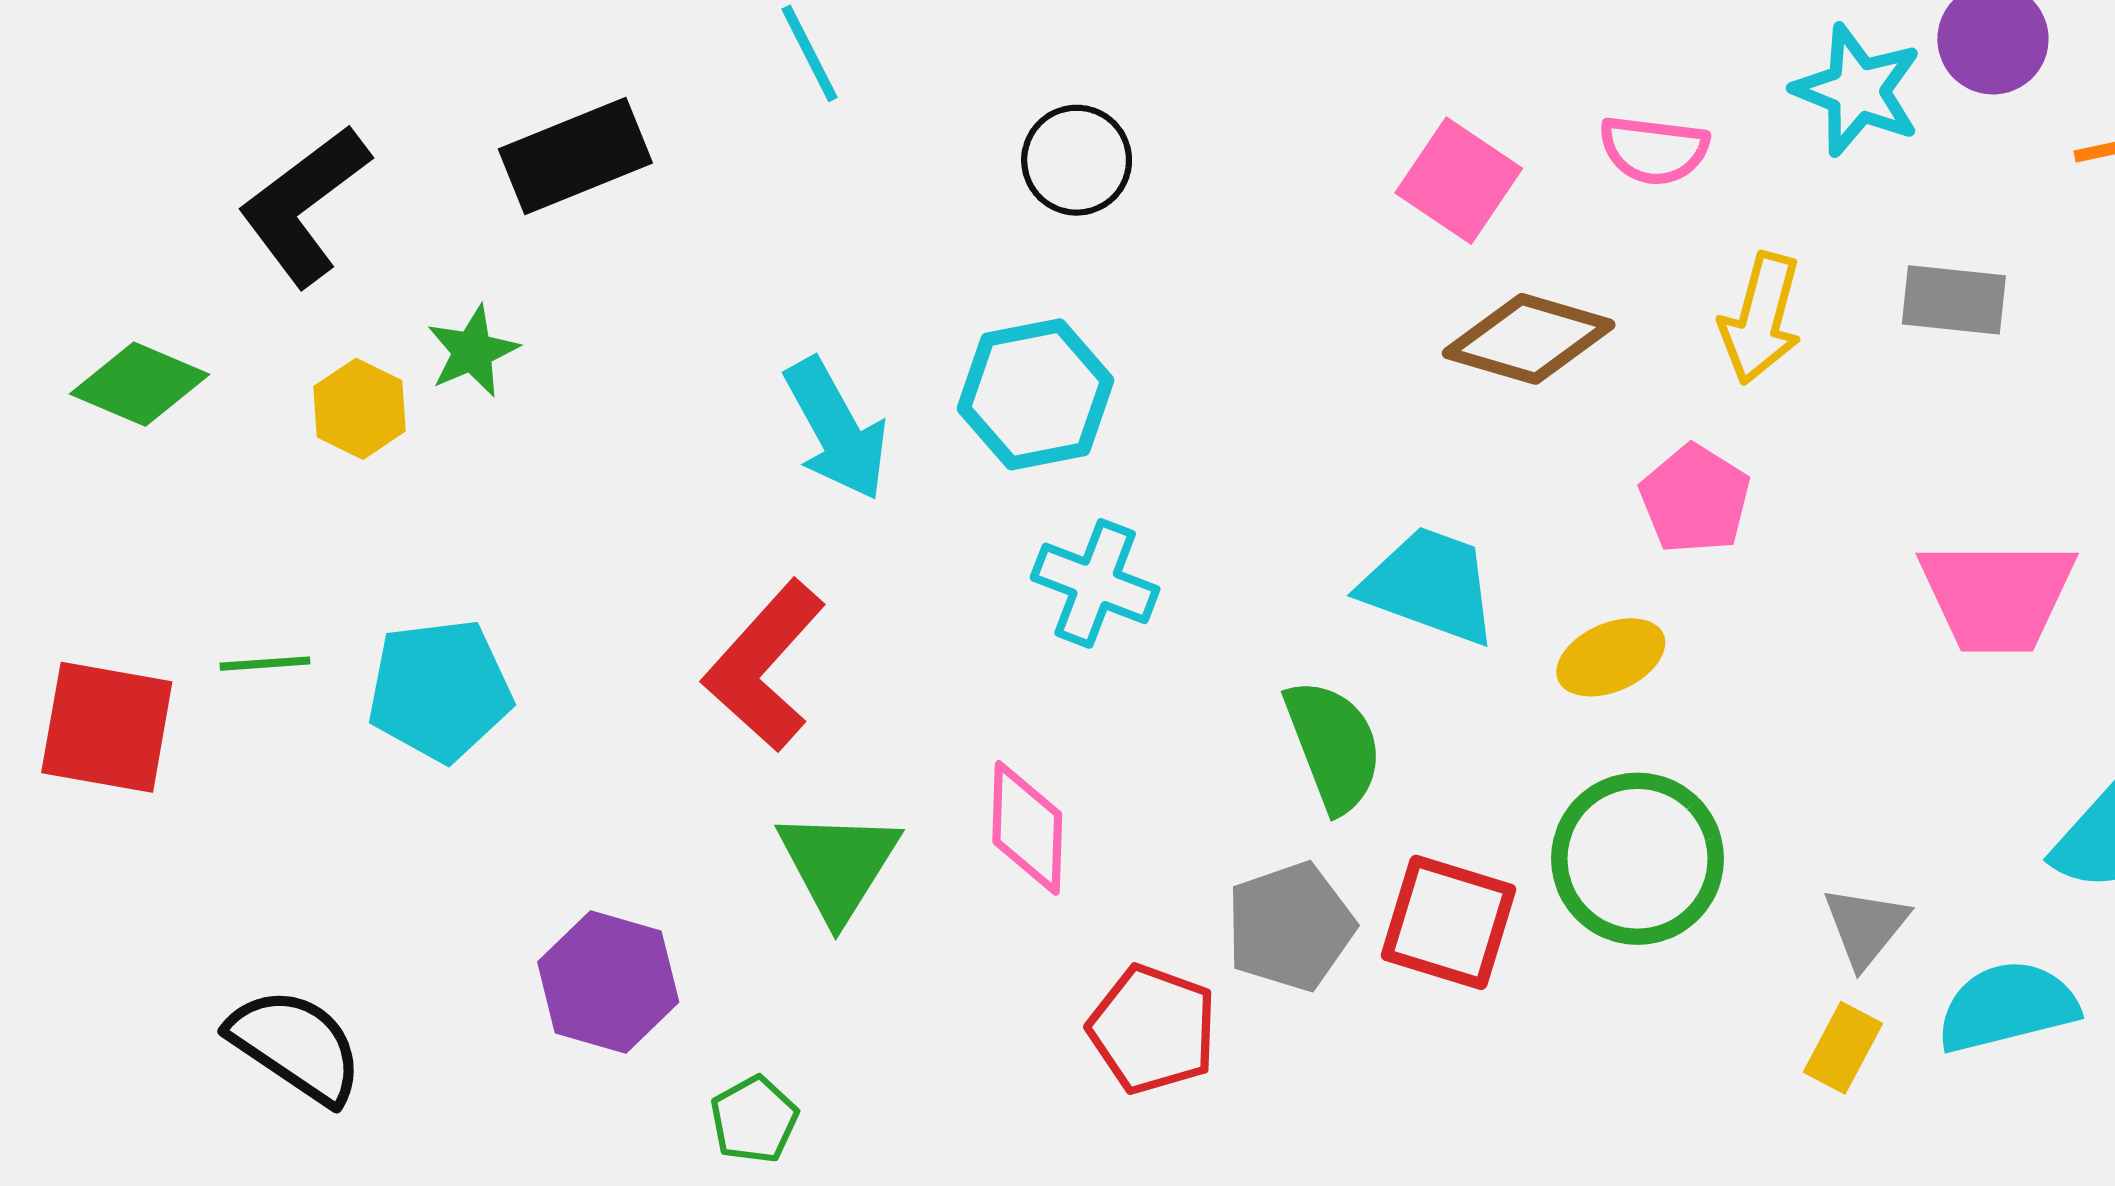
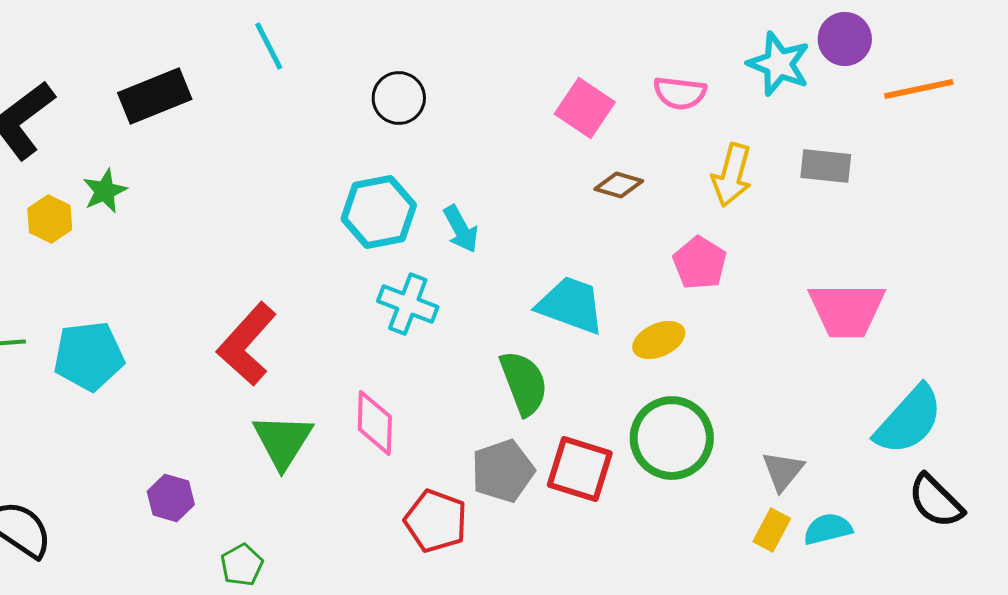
brown diamond: (1529, 339) -> (619, 185), size x0.6
cyan arrow: (836, 429) -> (461, 229), moved, size x0.7
purple hexagon: (608, 982) -> (171, 498), size x0.7
cyan semicircle: (2007, 1007) -> (828, 529), moved, size x0.7

